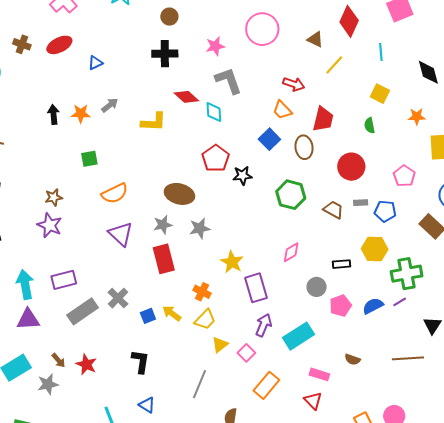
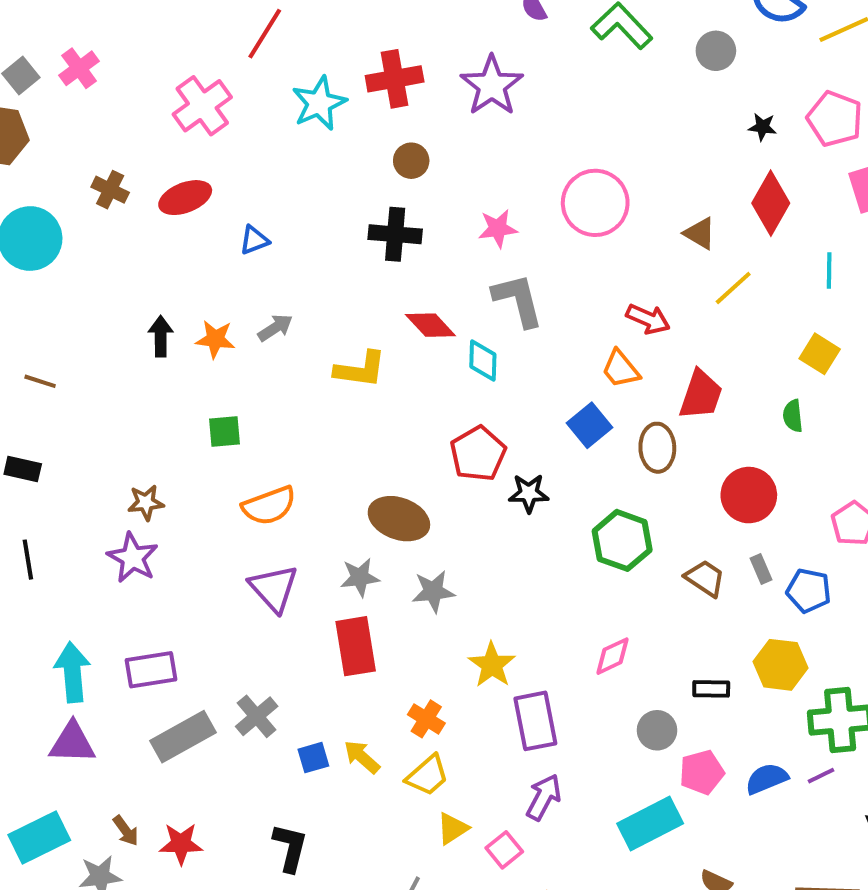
gray rectangle: (361, 203) -> (761, 569), turned 64
cyan rectangle: (299, 336) -> (650, 824), moved
red star: (86, 364) -> (181, 844), turned -30

